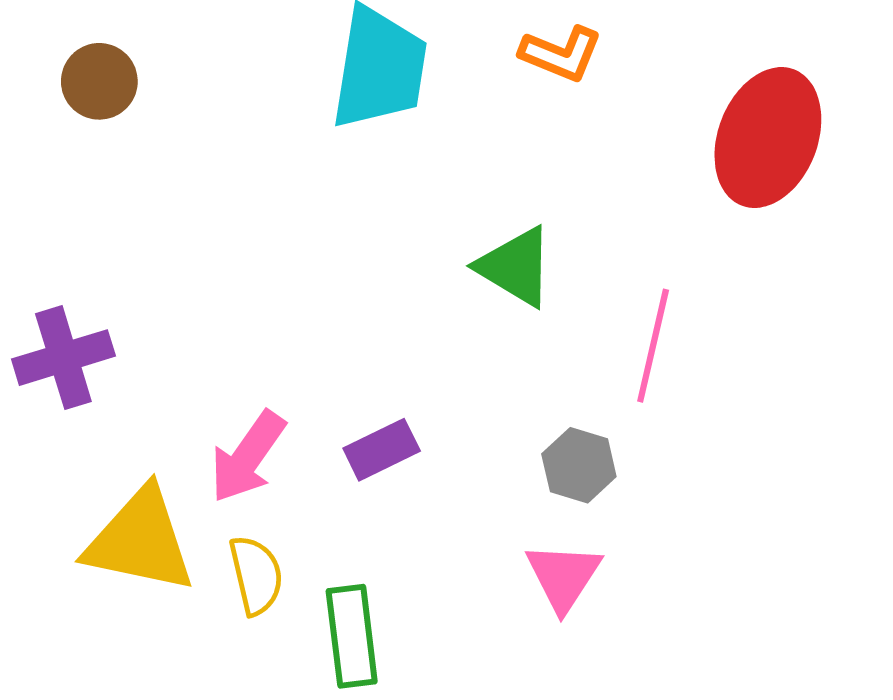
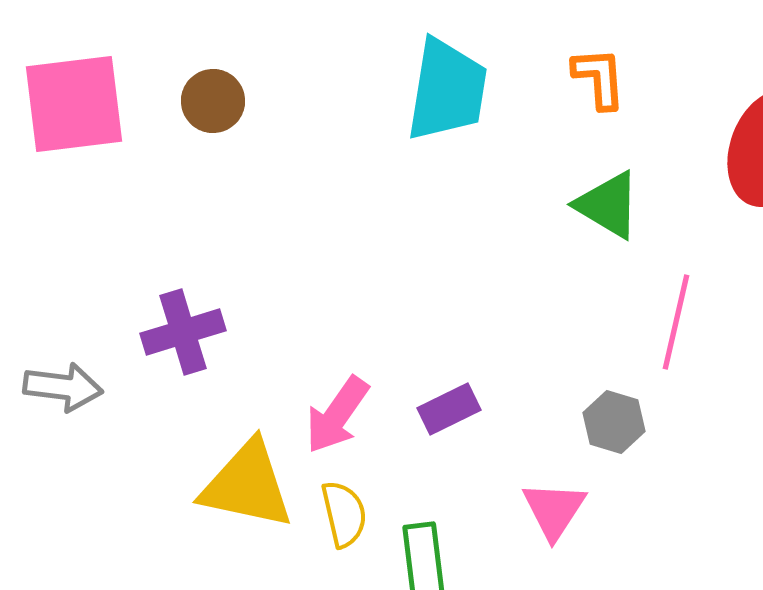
orange L-shape: (561, 54) -> (599, 78), turned -116
green triangle: (516, 267) -> (608, 205), moved
pink triangle: (563, 576) -> (554, 510), moved

